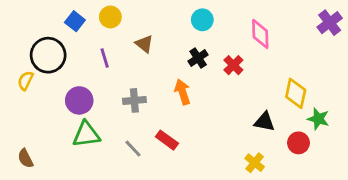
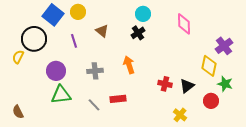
blue square: (75, 21) -> (53, 15), size x1.5
purple cross: (330, 23) -> (224, 46), moved
black cross: (198, 58) -> (138, 33), moved
red cross: (233, 65) -> (165, 84), moved, turned -32
black triangle: (265, 122) -> (187, 86), turned -49
red rectangle: (167, 140) -> (118, 99), turned -42

